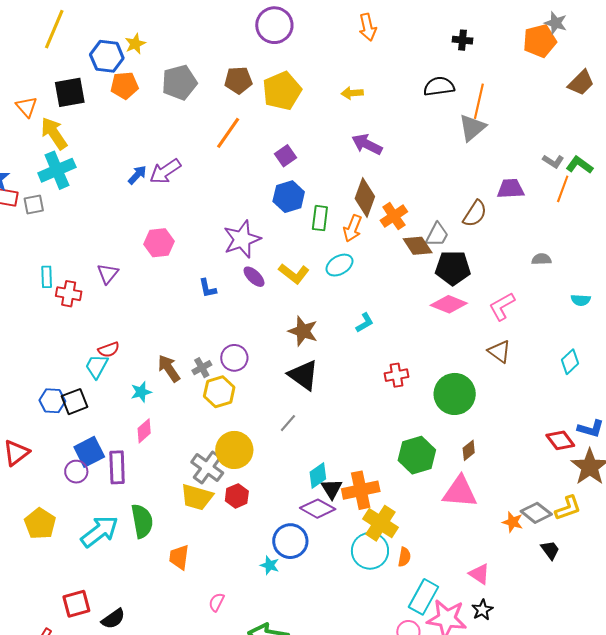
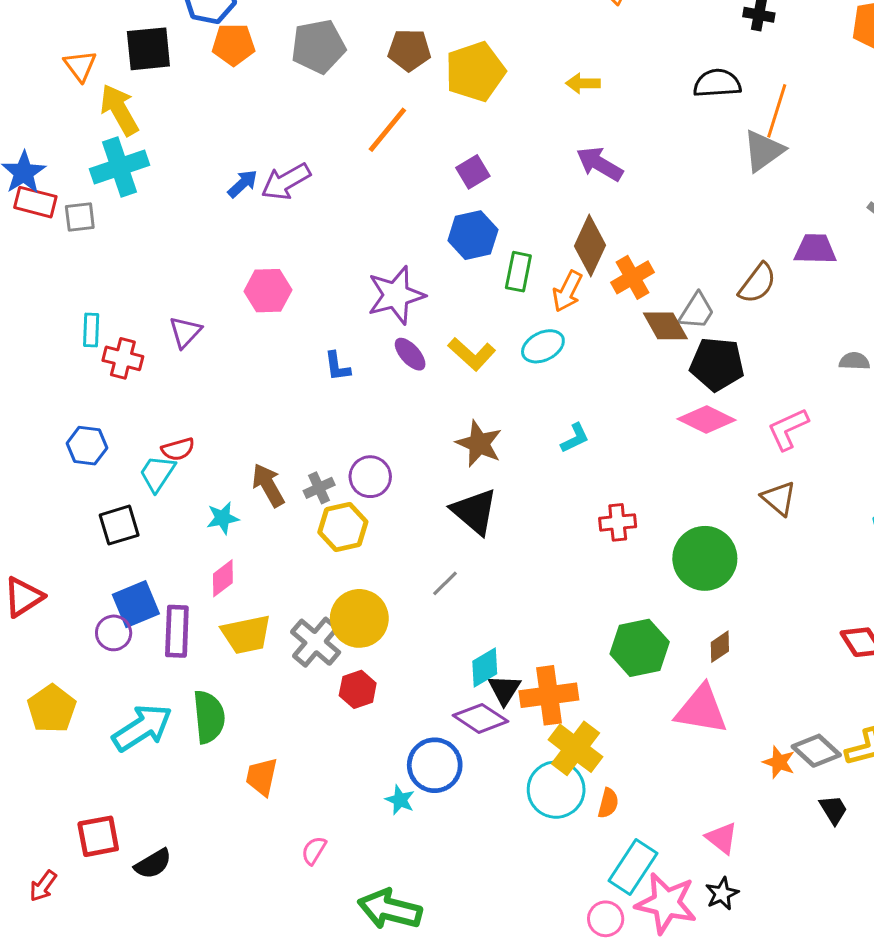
blue hexagon: (52, 401) -> (87, 446), moved
yellow trapezoid: (197, 497) -> (246, 634), moved, turned -32

